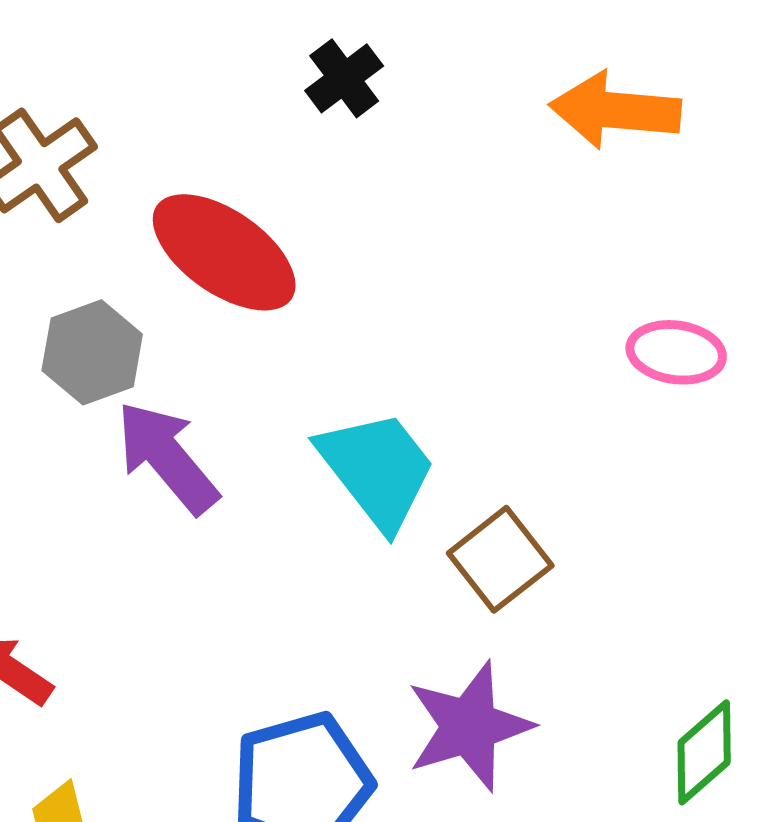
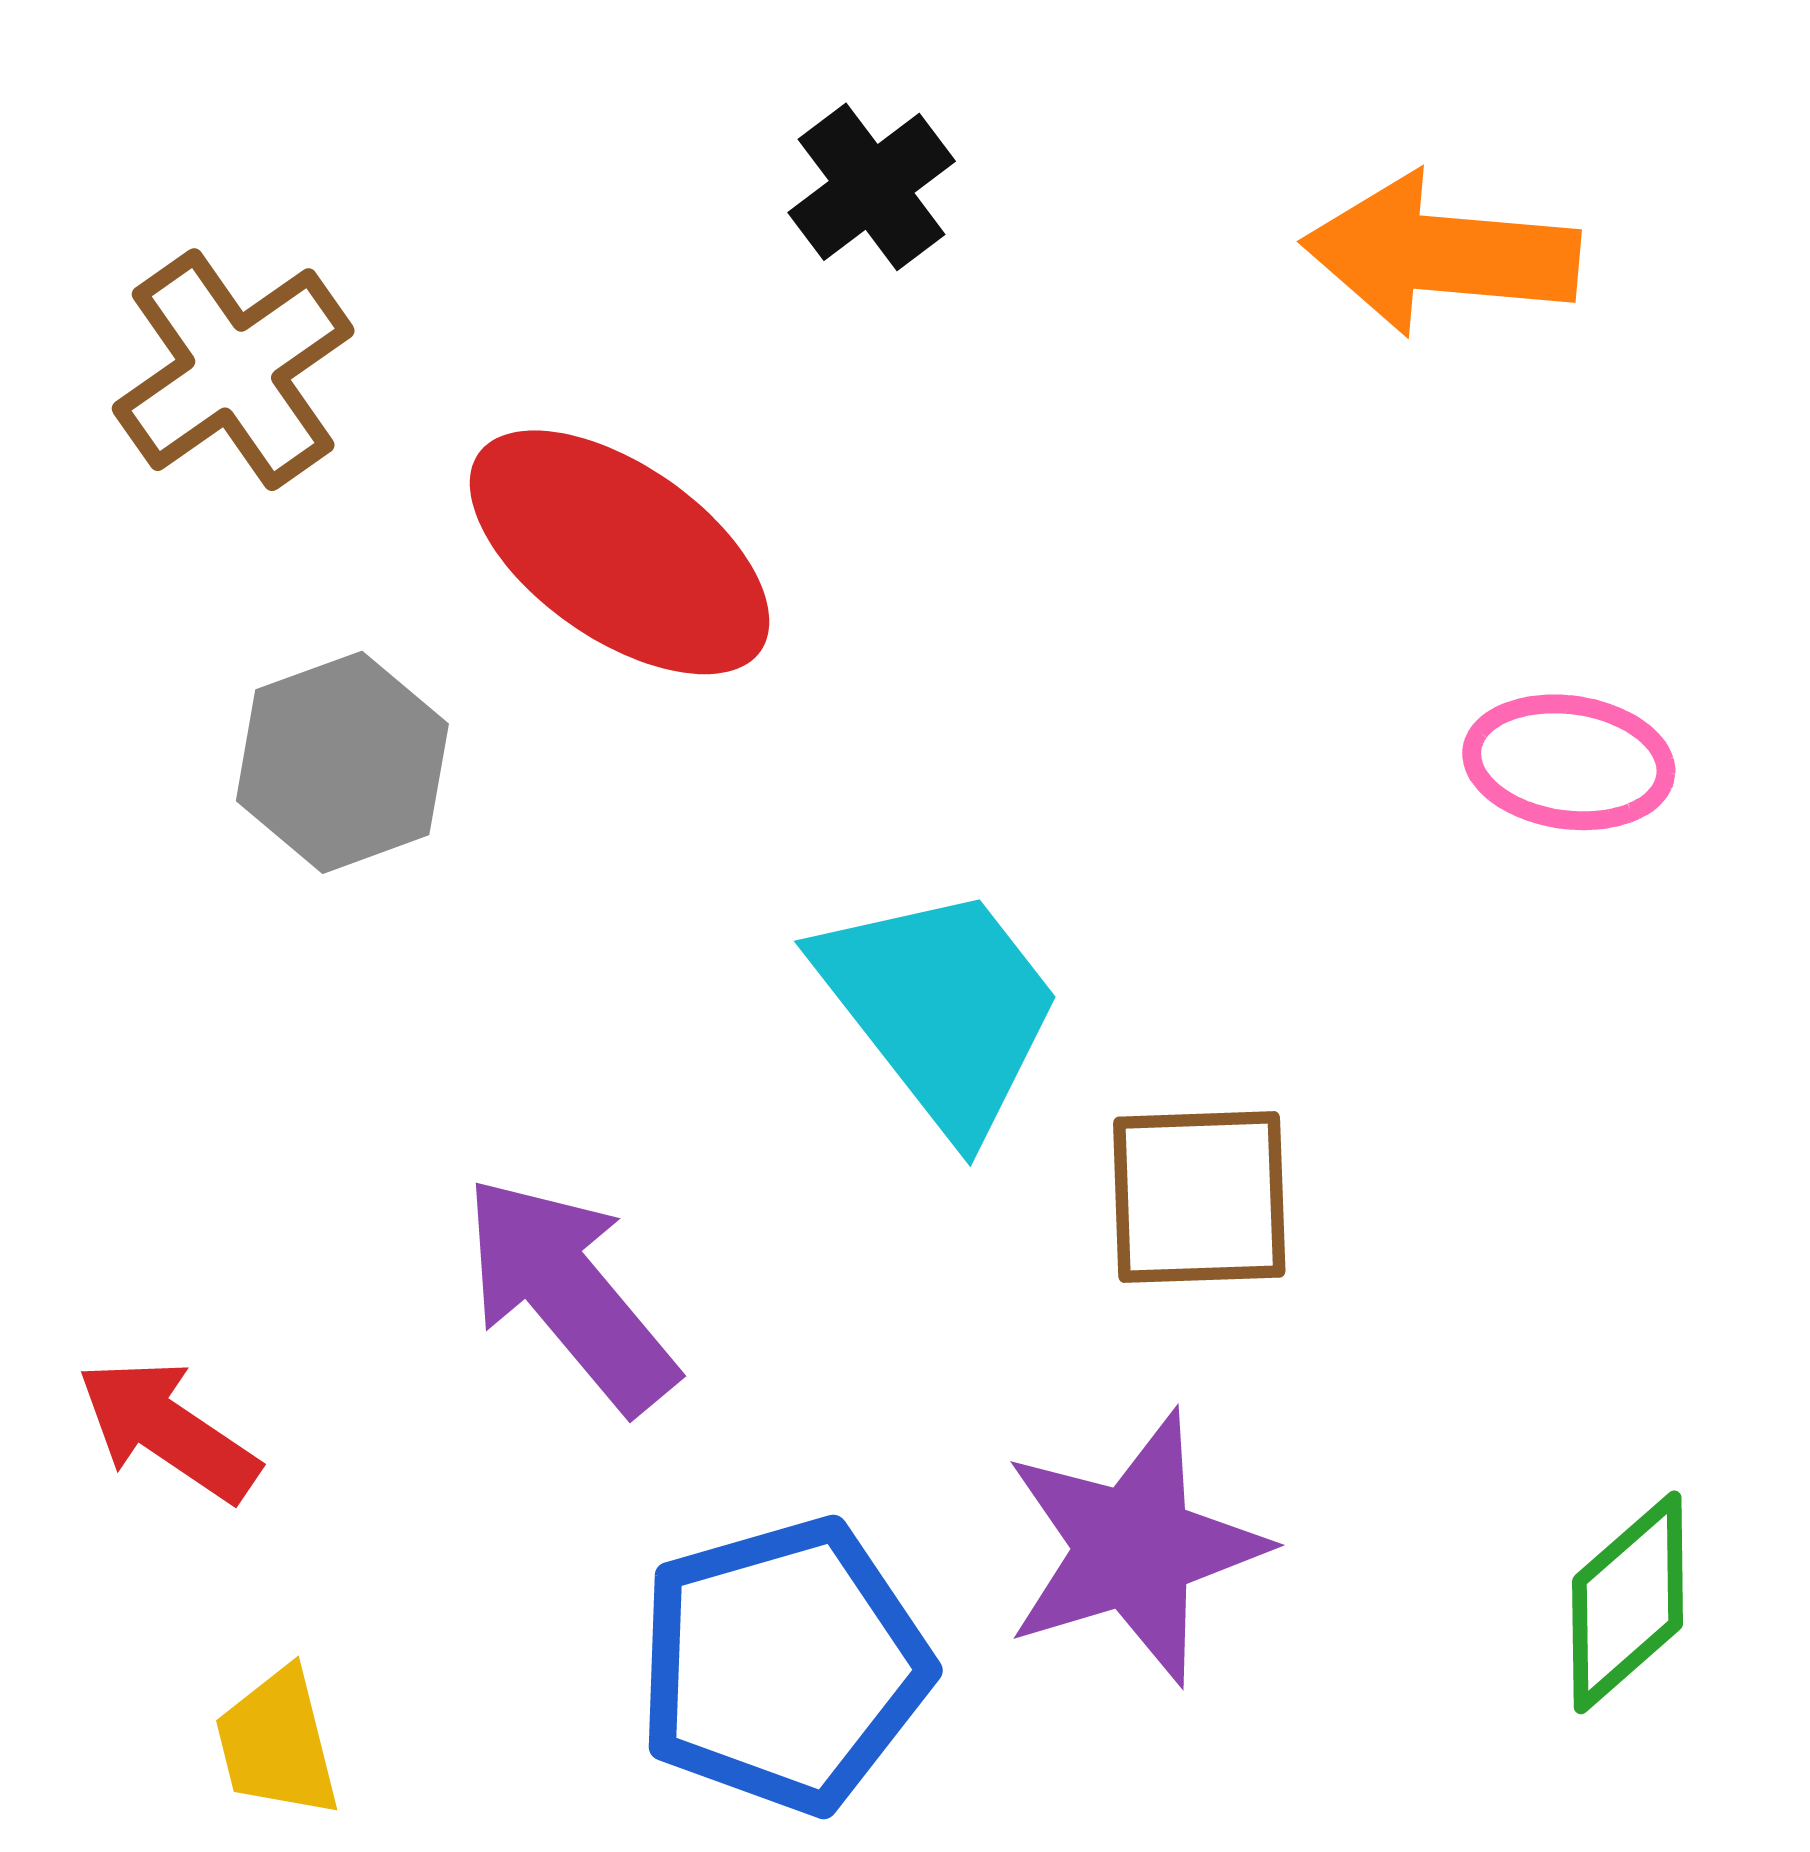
purple arrow: (167, 457) -> (569, 1294), moved
brown square: (500, 559) -> (1199, 1197), turned 36

